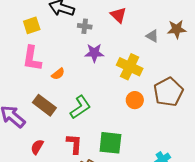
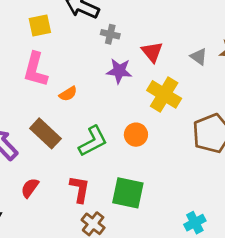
red triangle: (118, 15) -> (152, 52), moved
orange circle: (135, 100) -> (136, 135), moved

